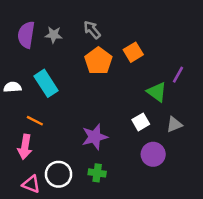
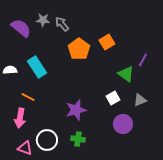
gray arrow: (92, 30) -> (62, 24), moved
purple semicircle: (26, 35) -> (21, 28), turned 120
gray star: (54, 35) -> (43, 20), moved

